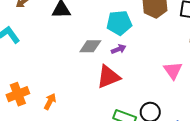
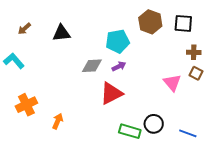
orange cross: (18, 94) -> (26, 105), moved

